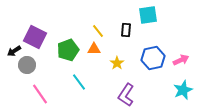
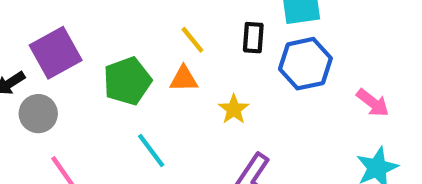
purple square: (35, 37) -> (56, 53), turned 35
blue hexagon: (153, 58) -> (305, 64), moved
pink arrow: (181, 60) -> (373, 103), turned 63

